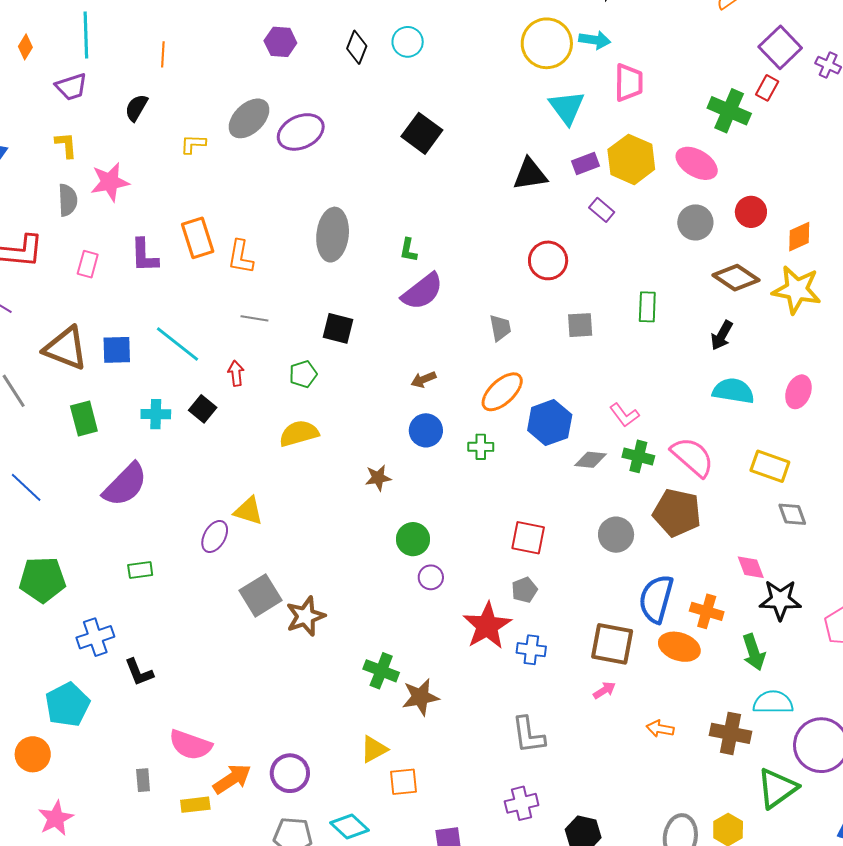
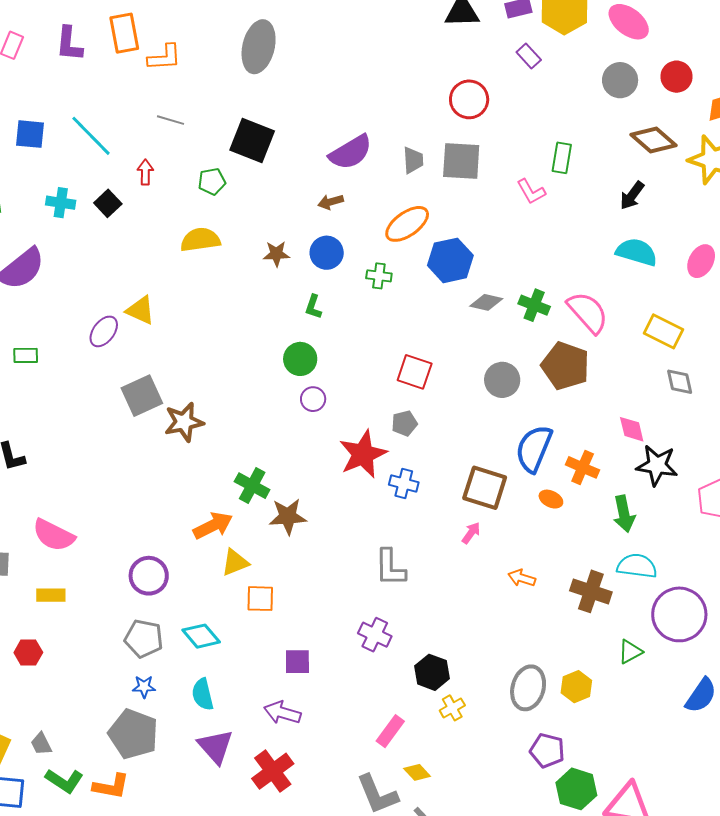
green L-shape: (408, 250) -> (313, 307), moved
orange L-shape: (241, 257) -> (164, 57), turned -111
purple semicircle: (422, 291) -> (351, 152), moved
gray square: (580, 325) -> (461, 161), moved, size x1.5
black square: (338, 328) -> (252, 141), size x1.4
pink L-shape: (624, 415) -> (531, 192), moved
brown star: (378, 478) -> (276, 254), moved
orange ellipse: (679, 647) -> (551, 499), size x0.6
pink arrow: (604, 690) -> (471, 533), turned -30
orange arrow: (232, 779) -> (213, 526), moved
green triangle: (777, 788) -> (630, 652), size x0.6
purple cross: (522, 803) -> (375, 635), turned 32

